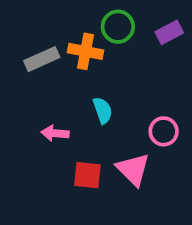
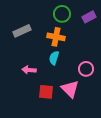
orange cross: (86, 51) -> (56, 37), moved
cyan semicircle: (103, 110) -> (54, 58), turned -144

